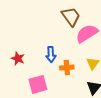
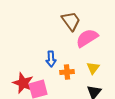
red star: (18, 58) -> (23, 83), moved, size x1.5

